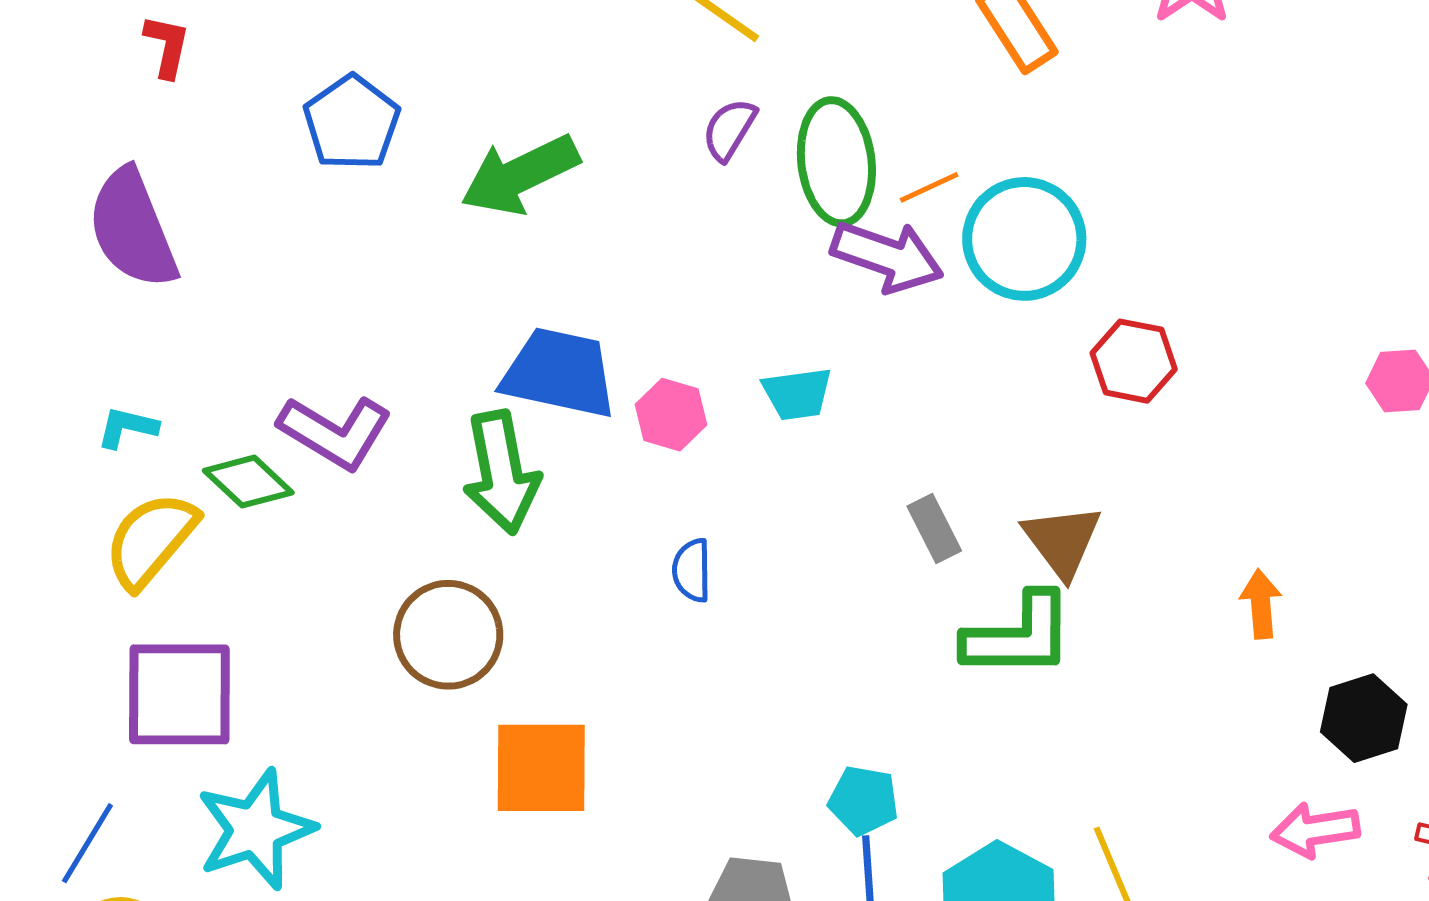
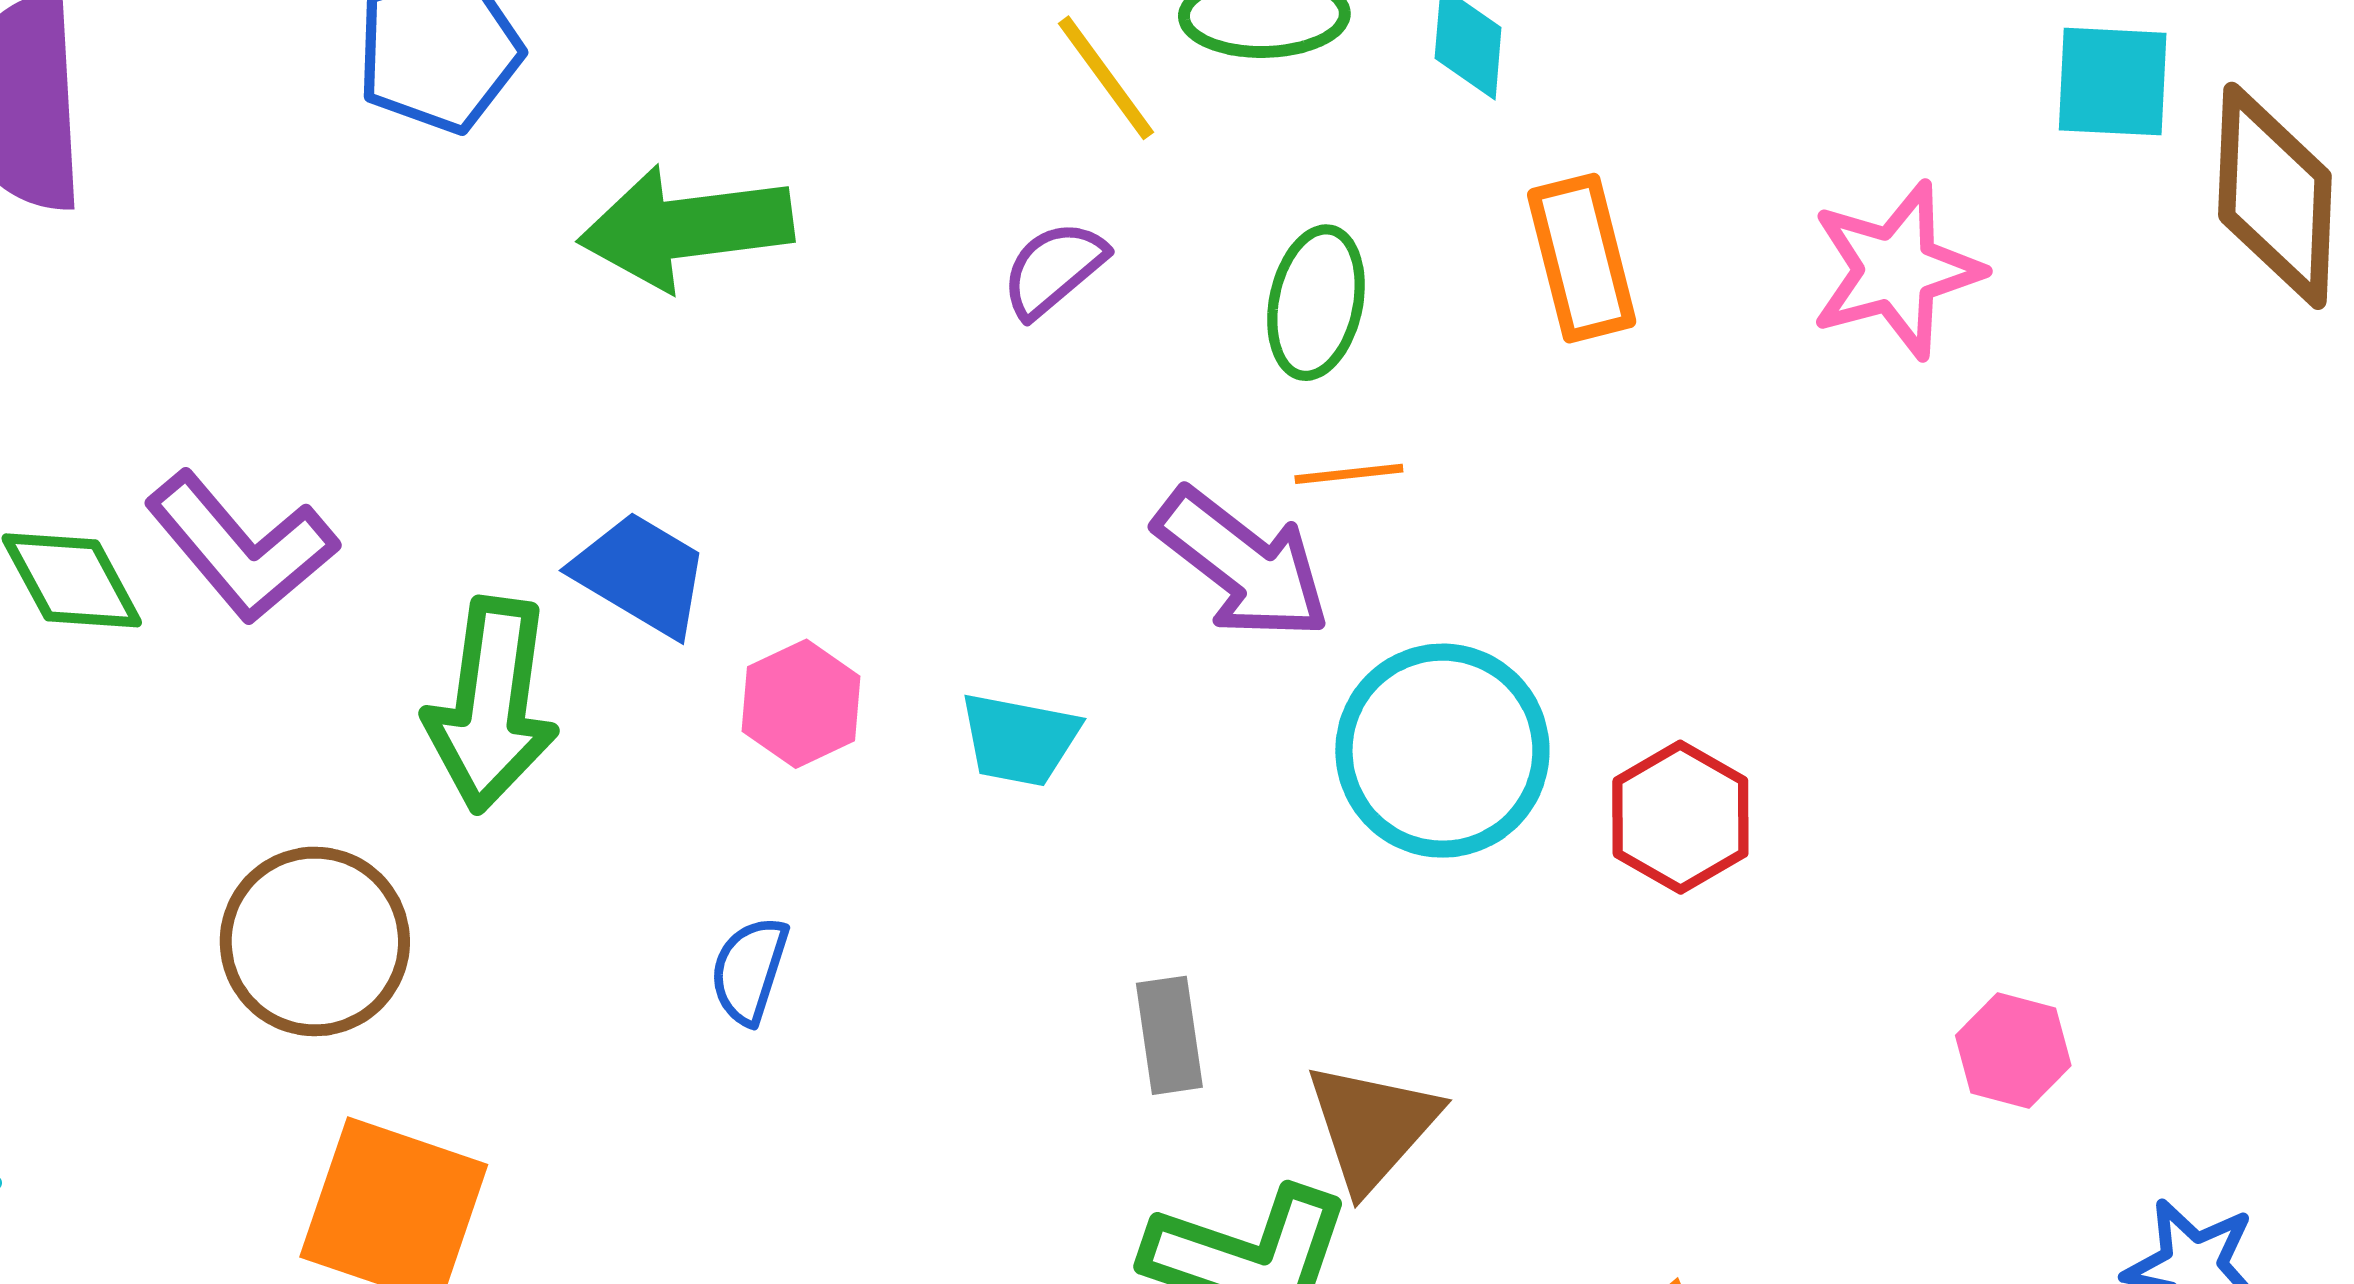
green ellipse: (836, 162) -> (1316, 303), moved, size x0.7
cyan circle: (1024, 239) -> (1442, 751), moved
red hexagon: (1134, 361) -> (1680, 817), moved
blue trapezoid: (559, 373) -> (641, 574), size x0.7

